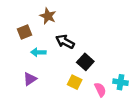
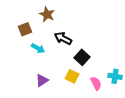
cyan arrow: (38, 52) -> (38, 48), turned -152
purple triangle: (30, 79) -> (42, 80), moved

